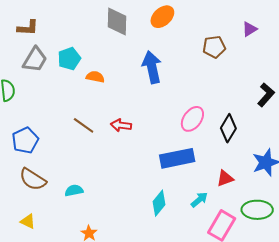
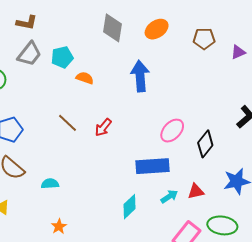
brown pentagon: (214, 47) -> (204, 39), moved
red arrow: (121, 125) -> (103, 127), turned -66
cyan arrow: (199, 200) -> (169, 196), moved

